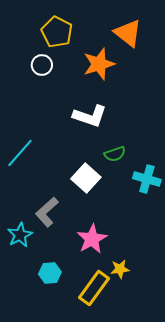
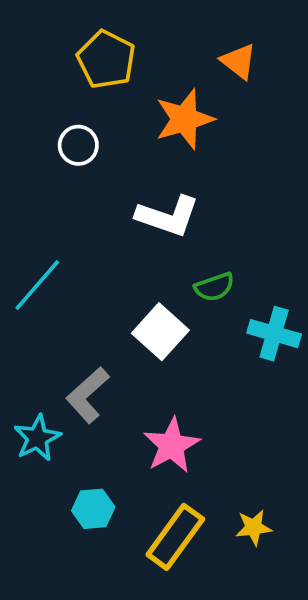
orange triangle: (128, 33) -> (239, 61), size x0.7
white circle: (42, 65) -> (78, 145), moved
yellow star: (120, 269) -> (254, 527), moved

